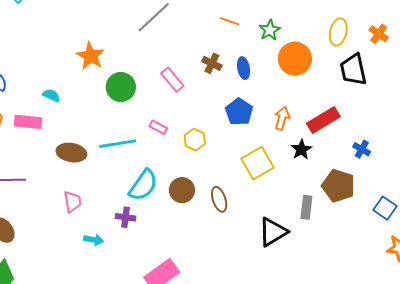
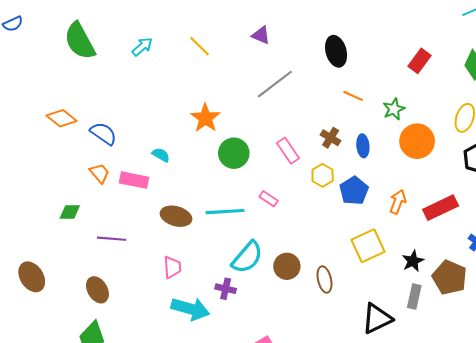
yellow hexagon: (195, 140) -> (323, 175), moved
black star: (301, 149) -> (413, 261), moved
cyan arrow: (94, 240) -> (190, 309), size x1.8

